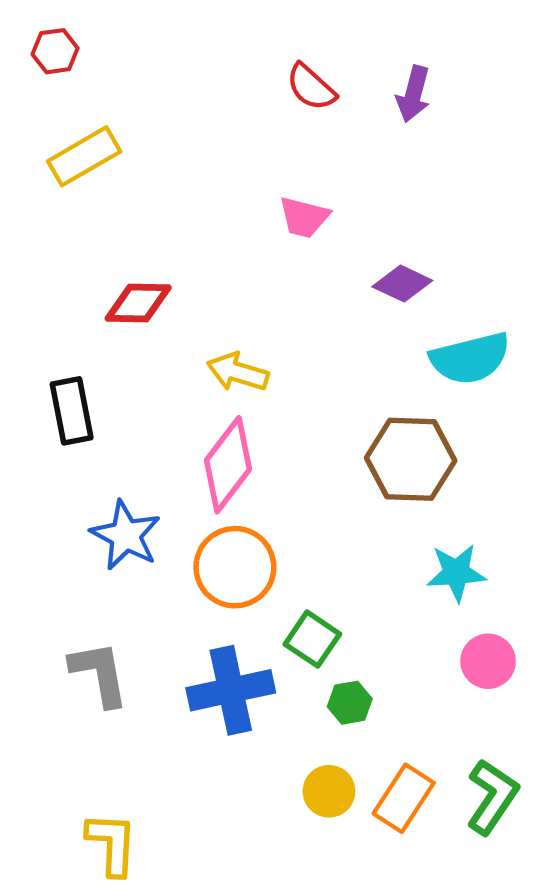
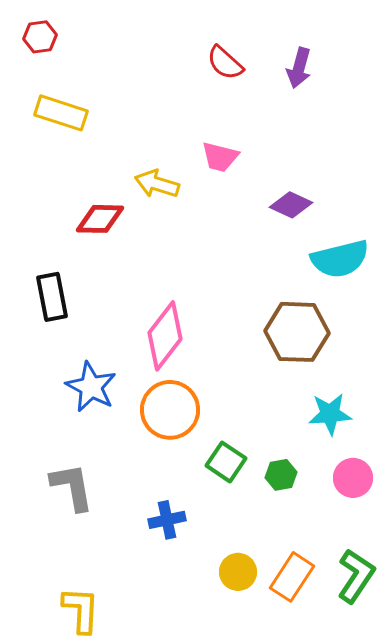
yellow rectangle: (84, 156) -> (61, 113), turned 48
yellow arrow: (238, 372) -> (157, 184), moved
blue cross: (231, 690) -> (167, 520), moved, size x0.6
green hexagon: (350, 703) -> (281, 475), moved

